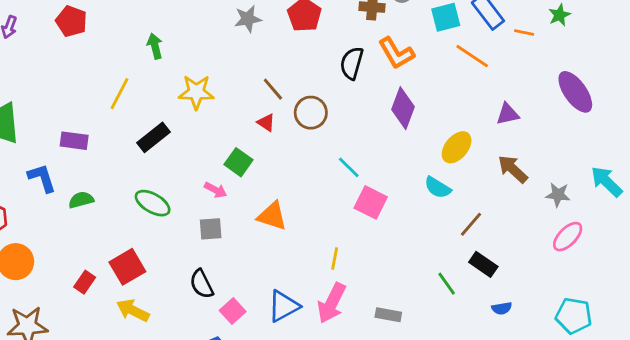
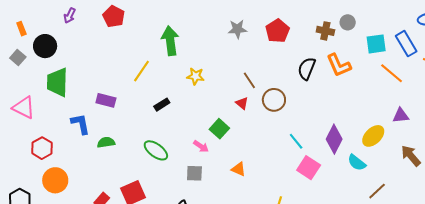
green arrow: (155, 46) -> (170, 41), size x1.6
yellow star: (196, 92) -> (195, 76), size x0.7
purple diamond: (403, 108) -> (334, 139), moved
purple triangle: (508, 114) -> (401, 116), moved
black rectangle: (154, 137) -> (162, 105), size x0.7
orange triangle: (272, 216) -> (239, 169), size x0.7

